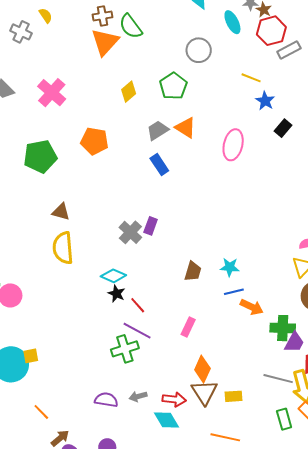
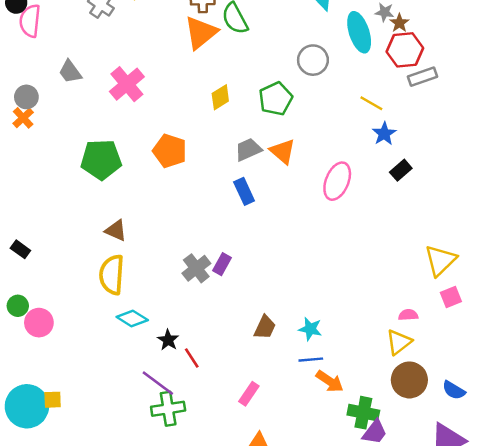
cyan ellipse: (232, 22) -> (359, 32), size x1.4
cyan diamond: (113, 276) -> (132, 319), moved
purple line: (137, 331) -> (158, 383), moved

